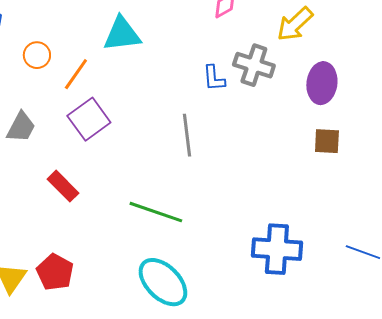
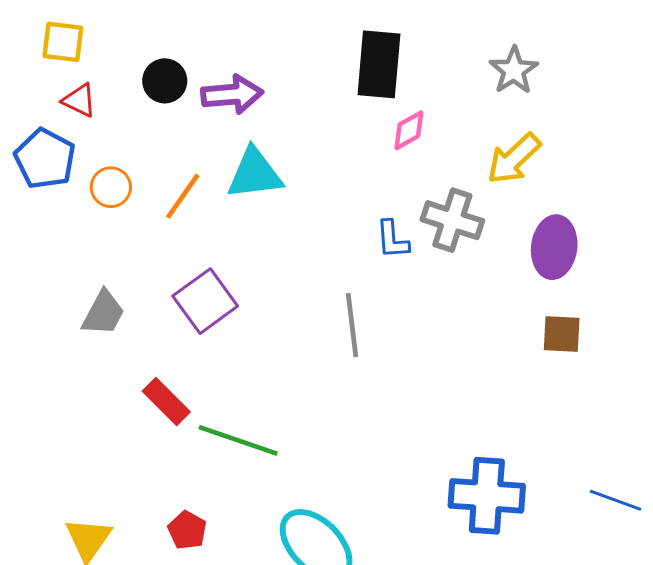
orange circle: (37, 55) -> (111, 187), moved
orange line: (76, 74) -> (183, 196), moved
green line: (156, 212) -> (238, 440), moved
red pentagon: (55, 272) -> (187, 530), moved, size x0.7

